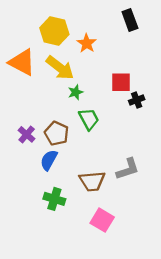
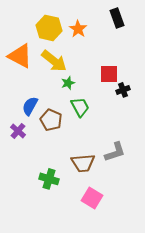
orange star: (87, 43) -> (78, 29), moved
purple cross: (27, 134) -> (18, 131), moved
blue semicircle: (49, 160) -> (30, 106), moved

